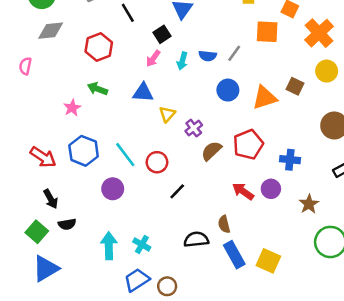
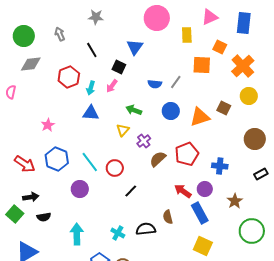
black square: (162, 34) -> (119, 67), turned -32
cyan arrow: (182, 61) -> (91, 88), moved
green arrow: (97, 89) -> (134, 110), moved
blue triangle: (143, 93) -> (91, 113), moved
black arrow: (51, 199) -> (31, 197), turned -70
green square: (37, 232) -> (15, 214), moved
cyan cross: (142, 245) -> (118, 233), moved
blue rectangle: (234, 255) -> (200, 213), moved

